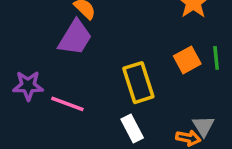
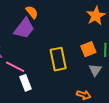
gray triangle: (203, 126) -> (95, 70), moved
white rectangle: (132, 129) -> (26, 83), moved

